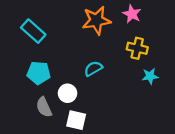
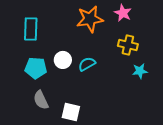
cyan rectangle: (33, 31) -> (31, 29), turned 50
white circle: (68, 93) -> (63, 60), moved

